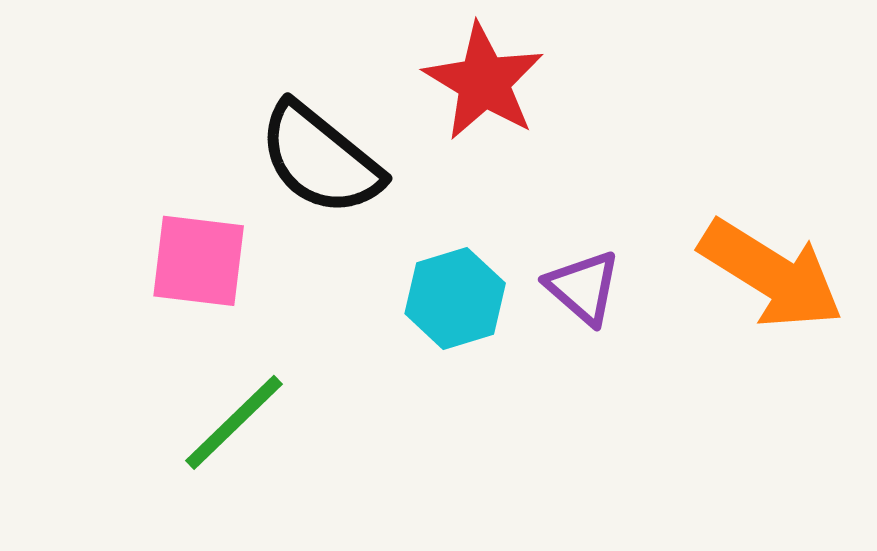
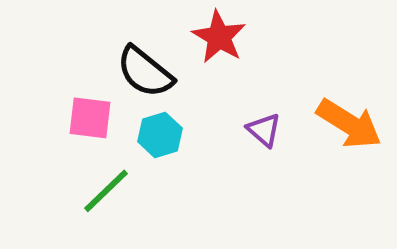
cyan hexagon: (455, 298) -> (160, 135), moved

